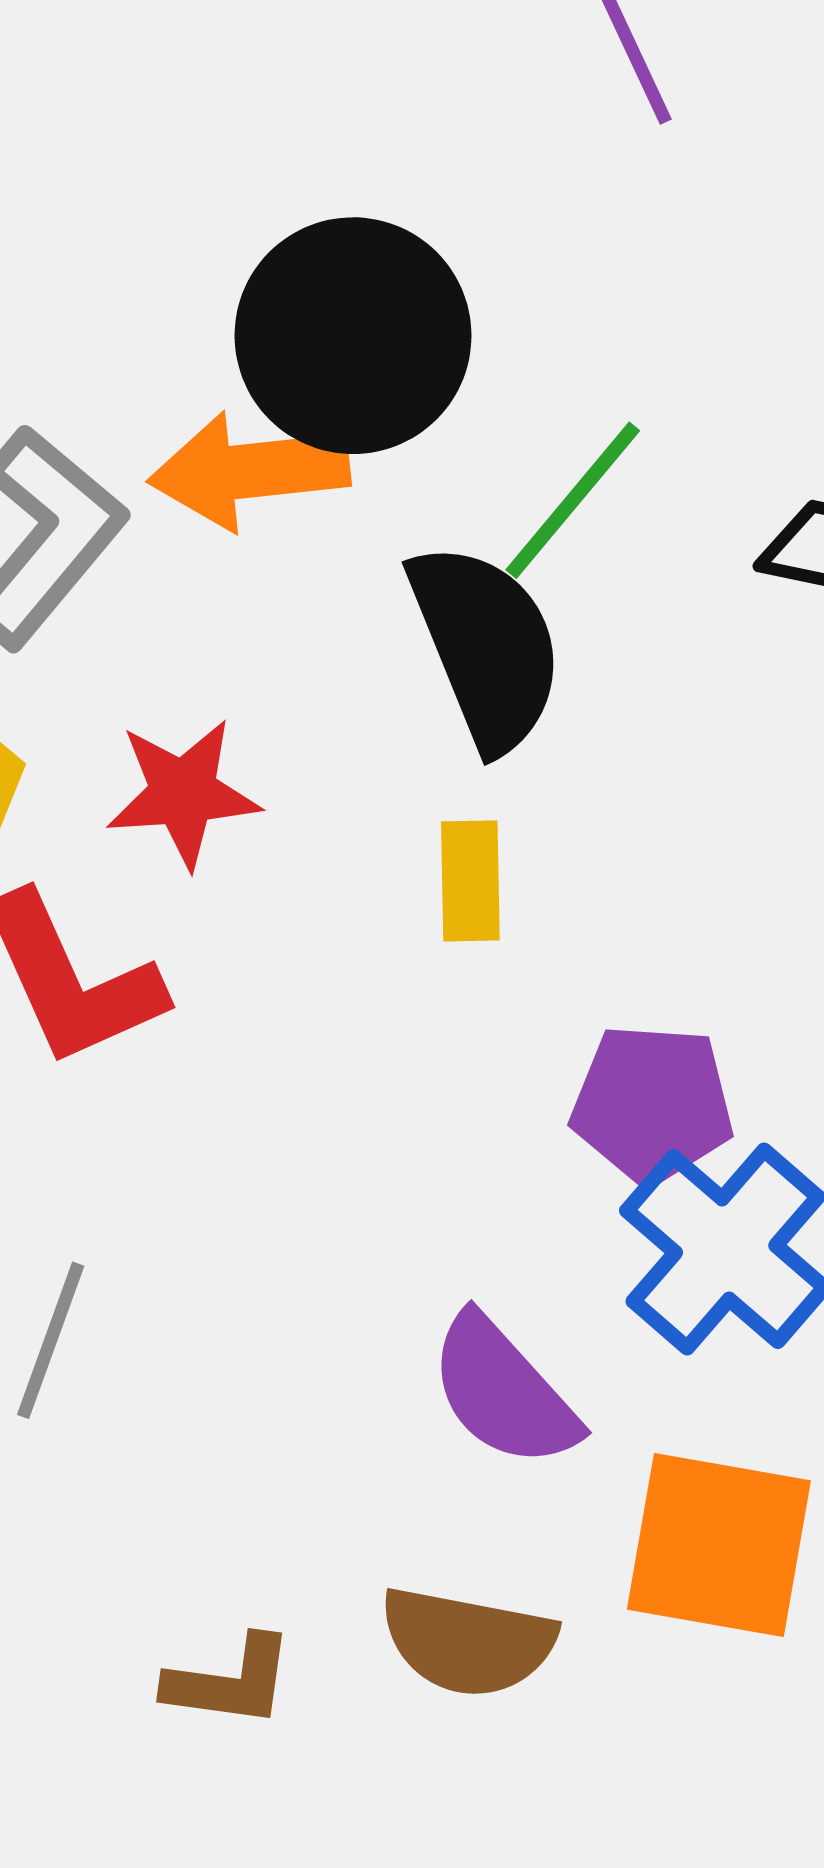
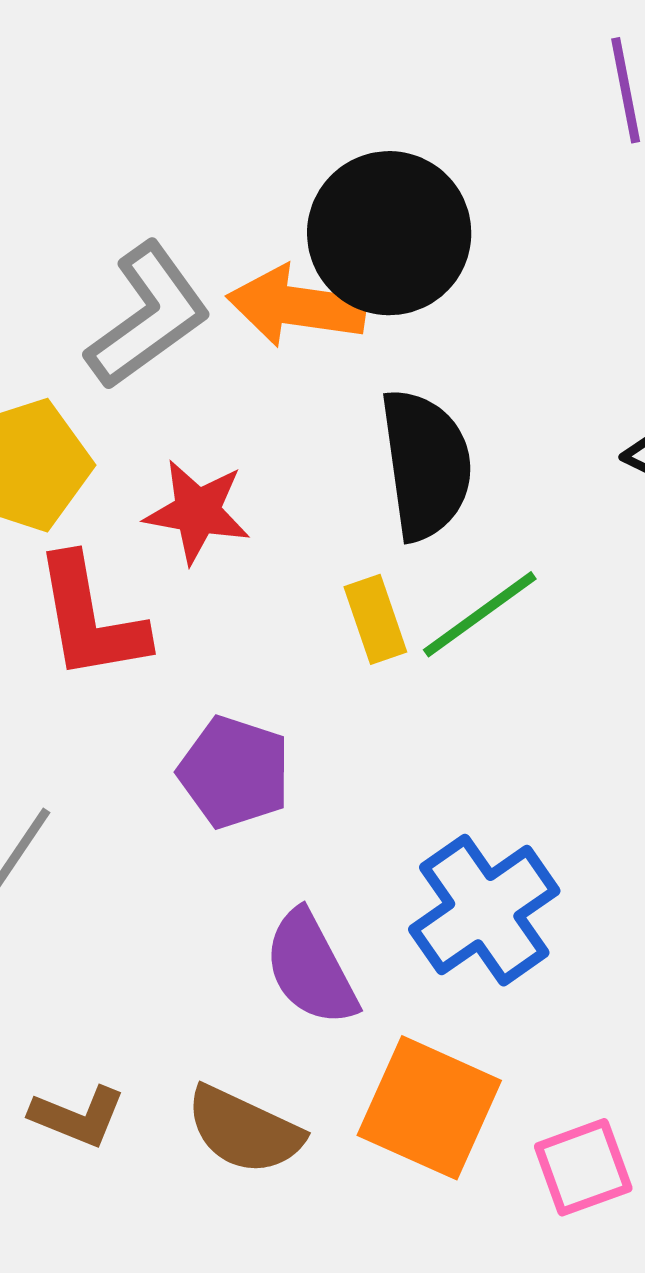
green line: (573, 500) -> (480, 614), moved
yellow rectangle: (470, 881) -> (375, 619), turned -32
purple pentagon: (652, 1104) -> (234, 772), moved

